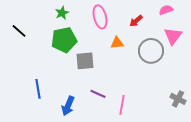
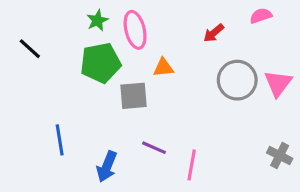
pink ellipse: (100, 17) -> (135, 30), moved
pink triangle: (173, 36) -> (278, 83), moved
orange triangle: (117, 43) -> (163, 68), moved

